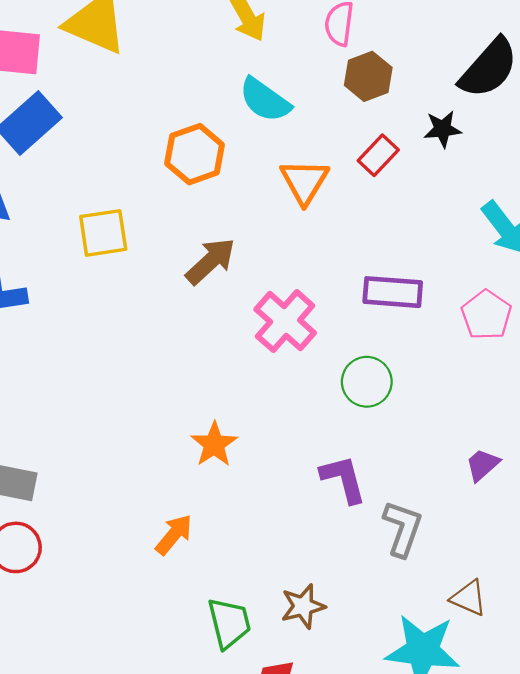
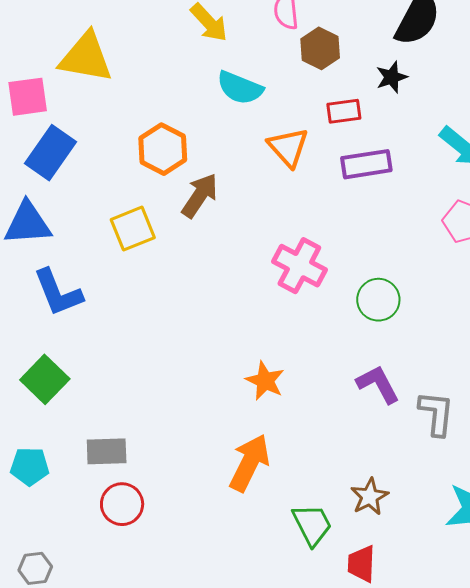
orange hexagon: (195, 154) -> (163, 149), moved
red rectangle: (378, 155) -> (344, 111), turned 52
brown arrow: (211, 261) -> (200, 196), moved
purple rectangle: (393, 292) -> (366, 164), moved
orange arrow: (174, 535) -> (249, 463), size x1.5

